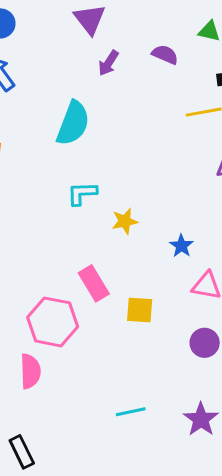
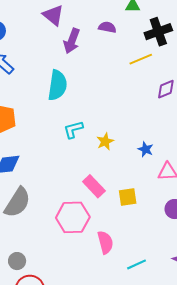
purple arrow: (108, 63) -> (72, 41), size x1.4
pink semicircle: (30, 371) -> (105, 242), moved

